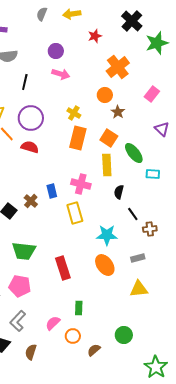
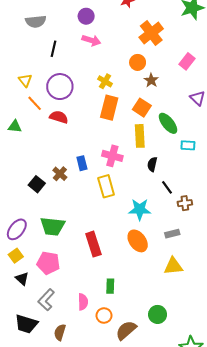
pink semicircle: (53, 323) -> (83, 302), turned 133
brown semicircle: (94, 350) -> (126, 330), size x1.5

